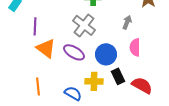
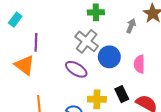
gray arrow: (127, 22) -> (131, 26), moved
orange triangle: (46, 48) -> (25, 65), moved
blue circle: (106, 54) -> (109, 57), moved

